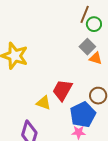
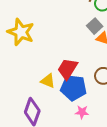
blue pentagon: (83, 115) -> (73, 88), moved, turned 30

